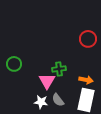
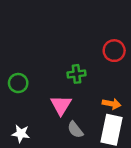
green cross: (59, 69) -> (77, 74), moved
white star: (41, 102) -> (21, 134), moved

